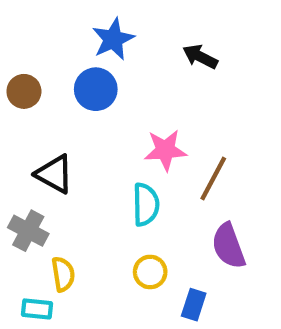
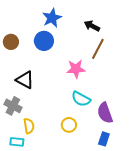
brown line: (213, 178) -> (98, 49), moved
cyan semicircle: (146, 205) -> (81, 99), moved, turned 120
blue rectangle: (194, 305) -> (104, 139), moved

